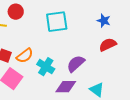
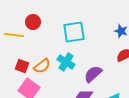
cyan cross: (46, 67) -> (66, 62), moved

